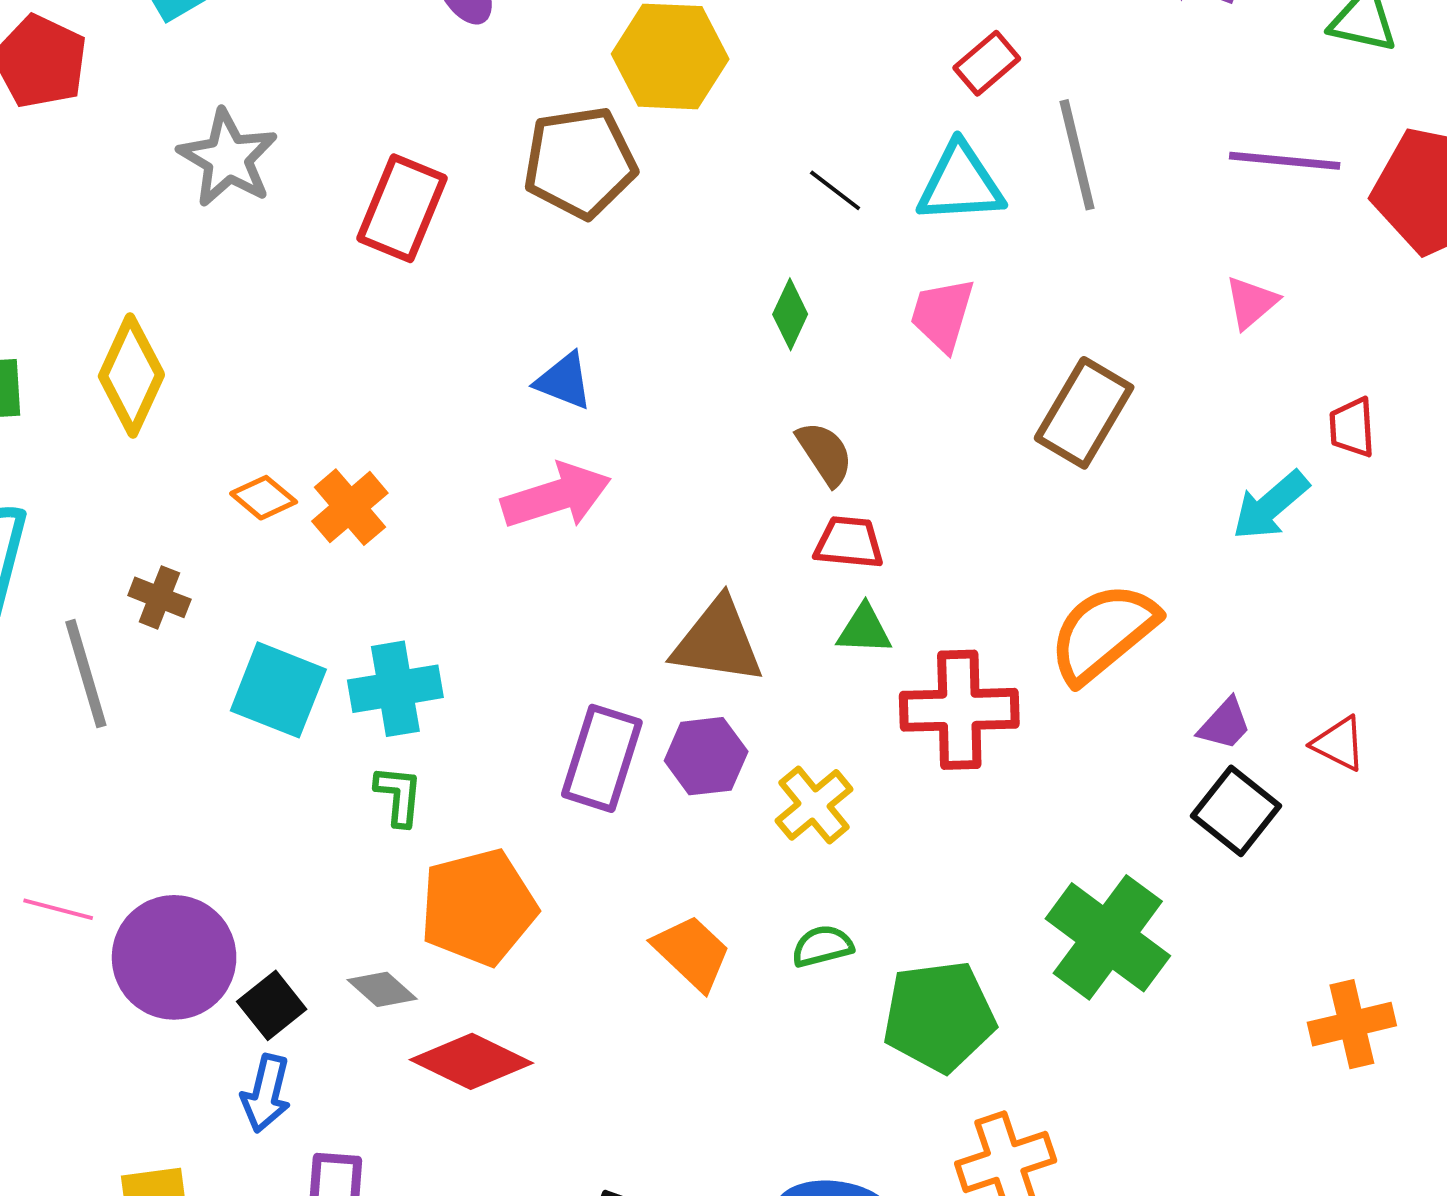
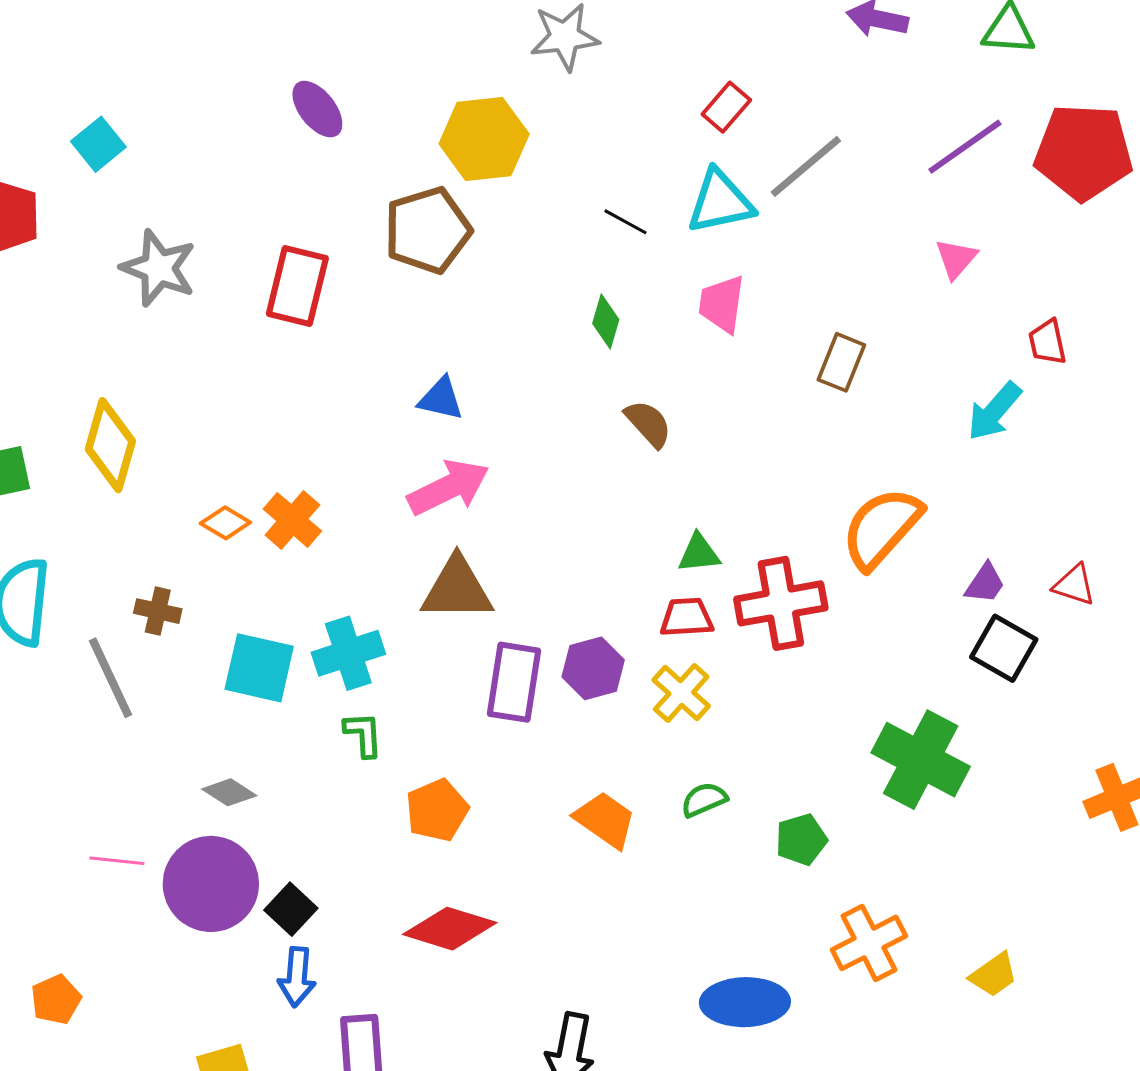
gray line: (1077, 155) -> (806, 166), turned 72
purple line: (1285, 161) -> (965, 147), turned -32
brown rectangle: (1084, 413) -> (841, 362), size x0.7
red trapezoid: (849, 542) -> (687, 617), moved
brown triangle: (718, 641) -> (457, 589), moved
orange pentagon: (478, 907) -> (437, 810), size x0.7
gray diamond: (382, 989) -> (229, 792), moved
green pentagon: (939, 1016) -> (801, 840), size x0.6

